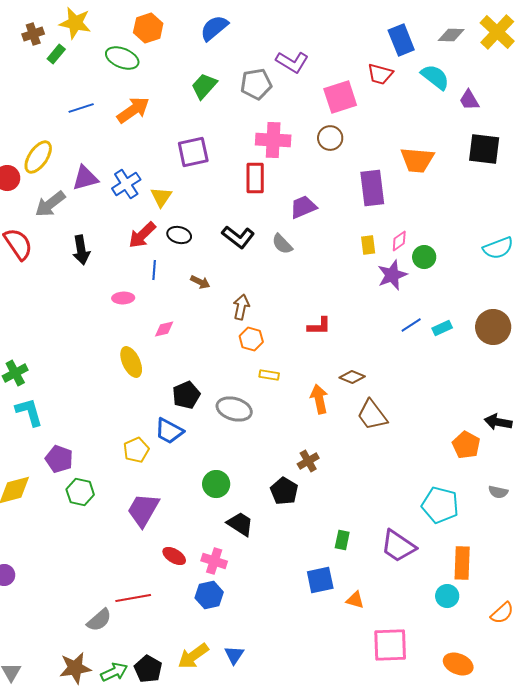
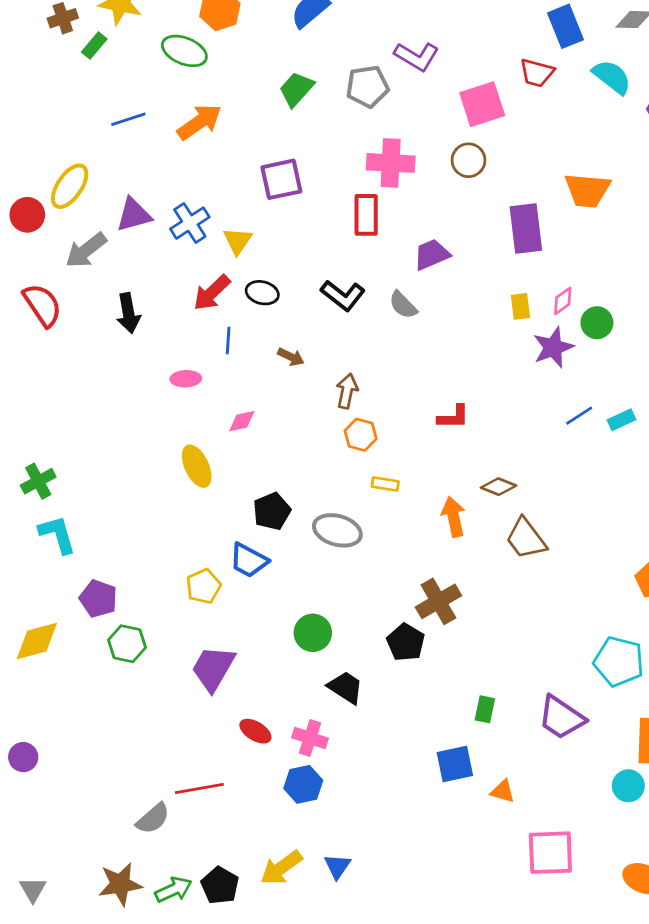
brown cross: (308, 461) -> (438, 601), size x1.5

